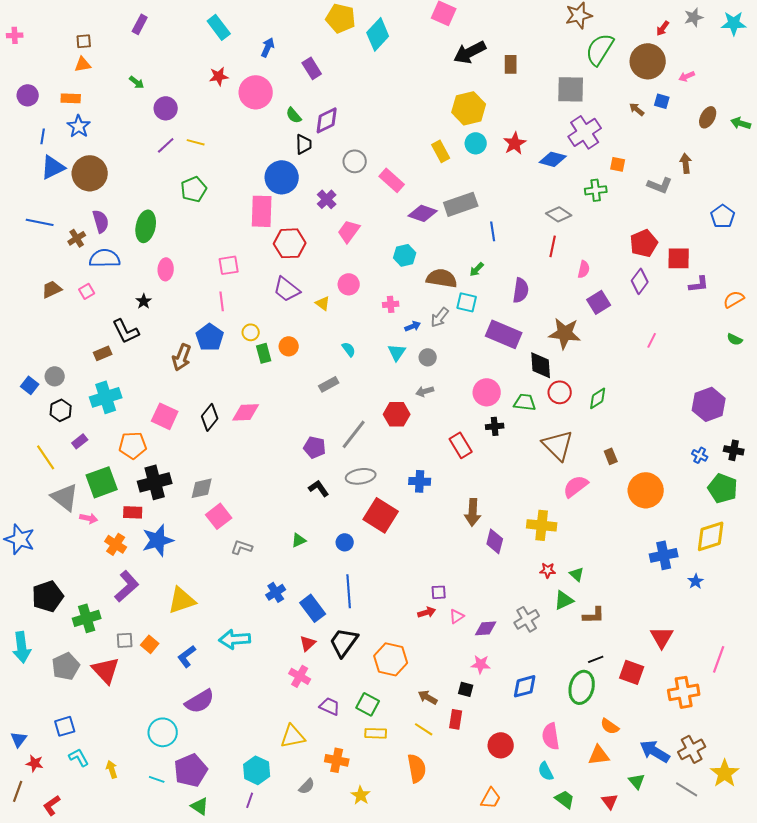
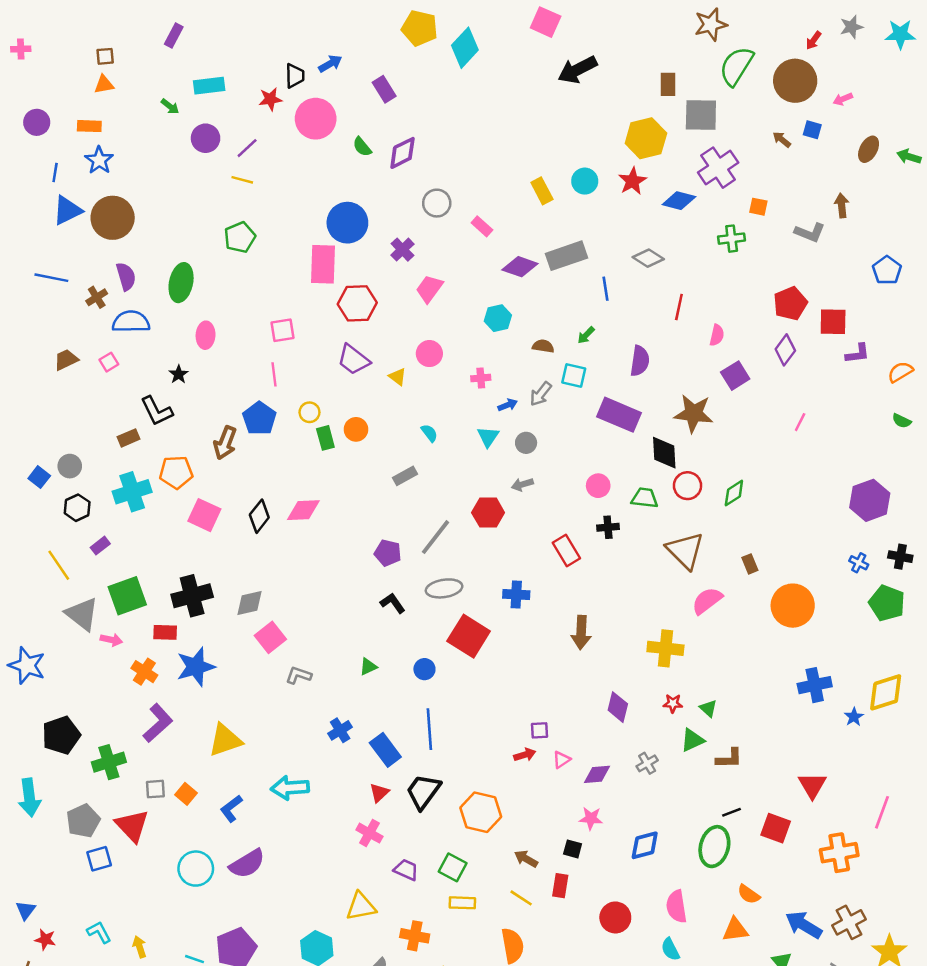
cyan rectangle: (219, 27) -> (209, 86), moved, turned -60
blue arrow: (268, 47) -> (330, 64), turned 36
brown rectangle: (511, 64) -> (668, 84), moved
yellow hexagon: (469, 108) -> (646, 138), moved
black trapezoid: (304, 144) -> (295, 76), moved
purple line: (166, 145) -> (247, 148), moved
pink rectangle: (392, 180) -> (482, 226), size x0.7
gray diamond: (559, 214) -> (648, 258), moved
brown semicircle: (442, 278) -> (543, 346), size x0.6
pink circle: (487, 392) -> (598, 486), size x0.7
orange pentagon: (133, 445) -> (176, 472), moved
yellow diamond: (711, 536) -> (886, 692), moved
purple diamond: (495, 541) -> (618, 707), moved
gray cross: (527, 619) -> (647, 763), size x0.7
blue square: (65, 726) -> (99, 859), moved
cyan circle: (163, 732) -> (196, 869), moved

